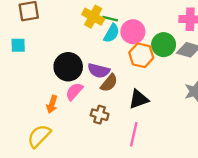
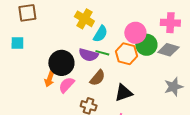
green line: (110, 19) -> (102, 53), moved
pink circle: (133, 32) -> (135, 33), moved
purple semicircle: (99, 71) -> (88, 55), moved
orange arrow: (52, 104) -> (50, 79), moved

